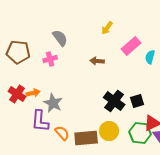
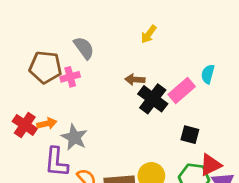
pink rectangle: (131, 46) -> (182, 91), moved
brown pentagon: (18, 52) -> (45, 67), moved
black cross: (114, 101) -> (153, 99), moved
black square: (137, 101) -> (190, 135), turned 32

